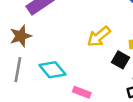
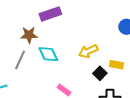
cyan diamond: (52, 70) -> (48, 54), moved

